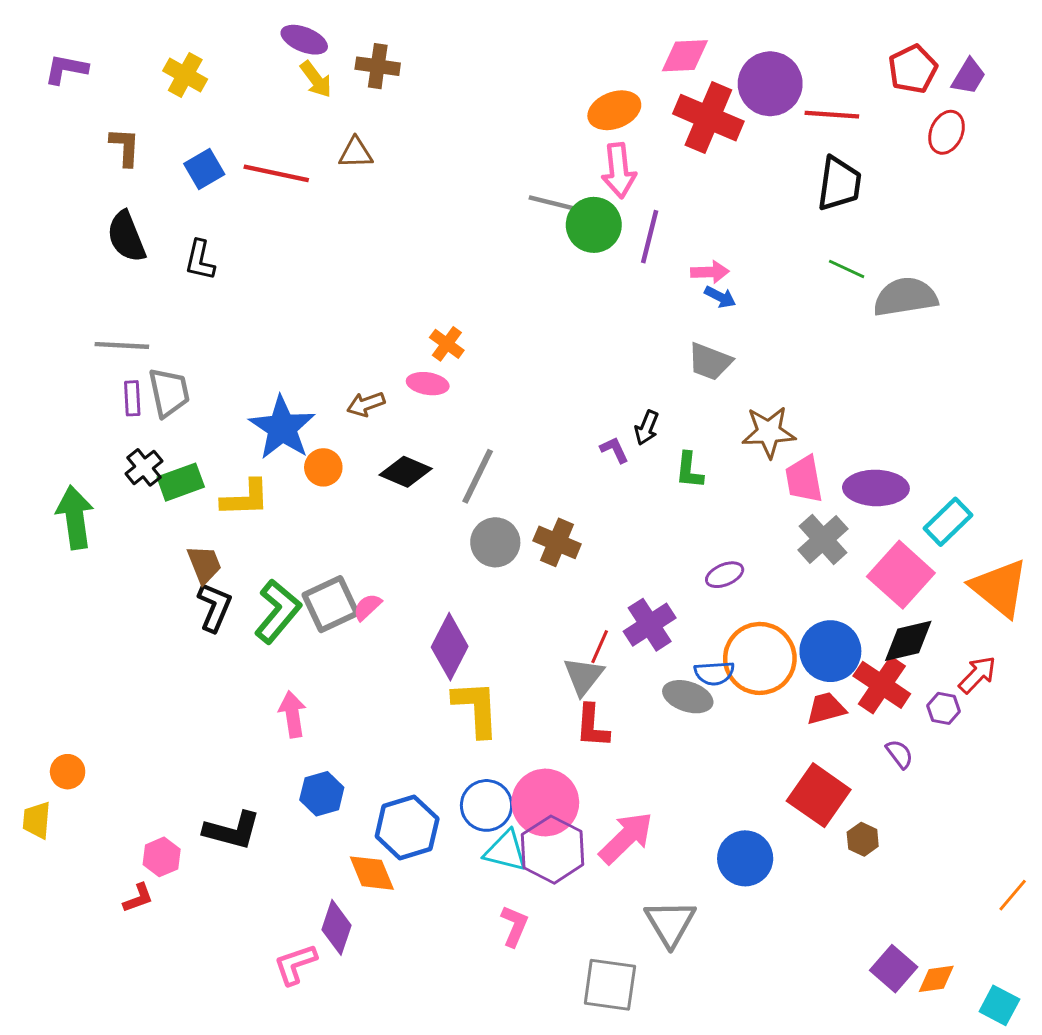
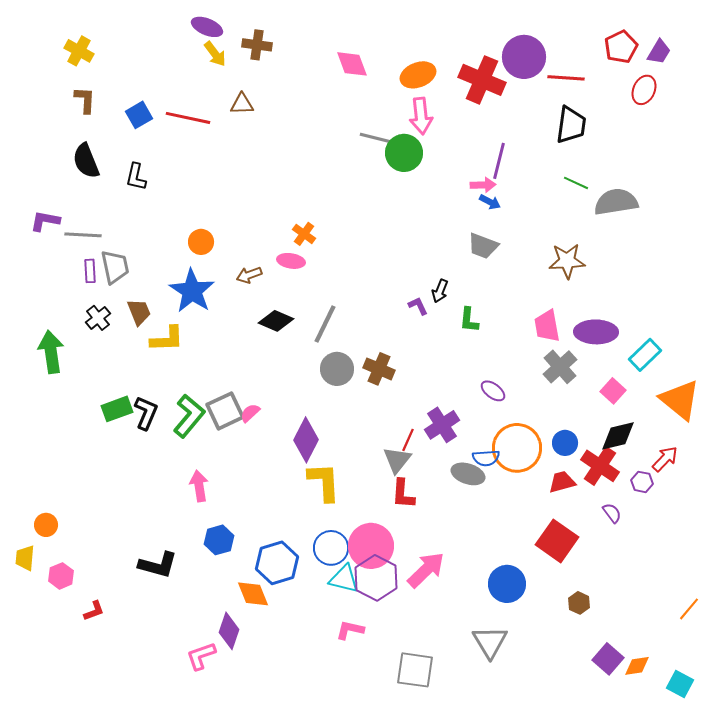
pink diamond: (685, 56) -> (352, 64), moved, turned 72
purple L-shape: (66, 69) -> (45, 221), moved
yellow cross: (185, 75) -> (79, 51), moved
purple line: (650, 237) -> (499, 161), moved
brown star: (769, 432) -> (567, 261), moved
orange circle: (323, 467) -> (201, 242), moved
green rectangle: (181, 482) -> (117, 409), moved
brown trapezoid: (204, 564) -> (139, 312), moved
purple ellipse: (725, 575) -> (493, 391), turned 60
pink square: (901, 575) -> (613, 391), size x0.6
blue circle: (830, 651) -> (565, 443), size x0.6
brown hexagon: (863, 839) -> (579, 603), moved
pink hexagon: (162, 857) -> (61, 576), moved
gray triangle: (670, 923) -> (490, 642), moved
pink L-shape: (514, 926) -> (350, 630), turned -100

